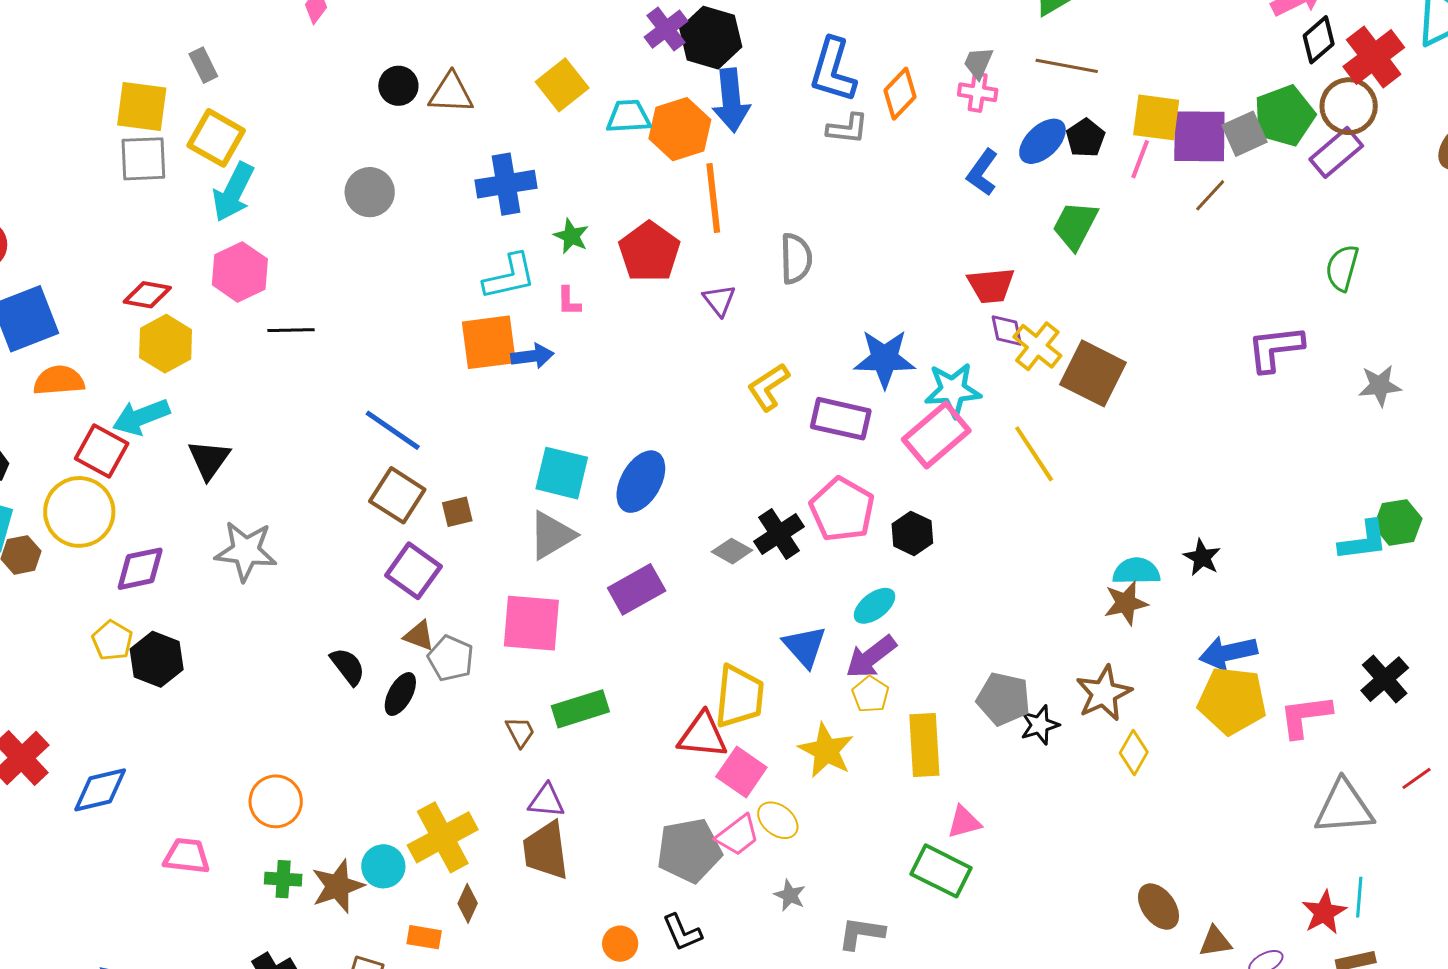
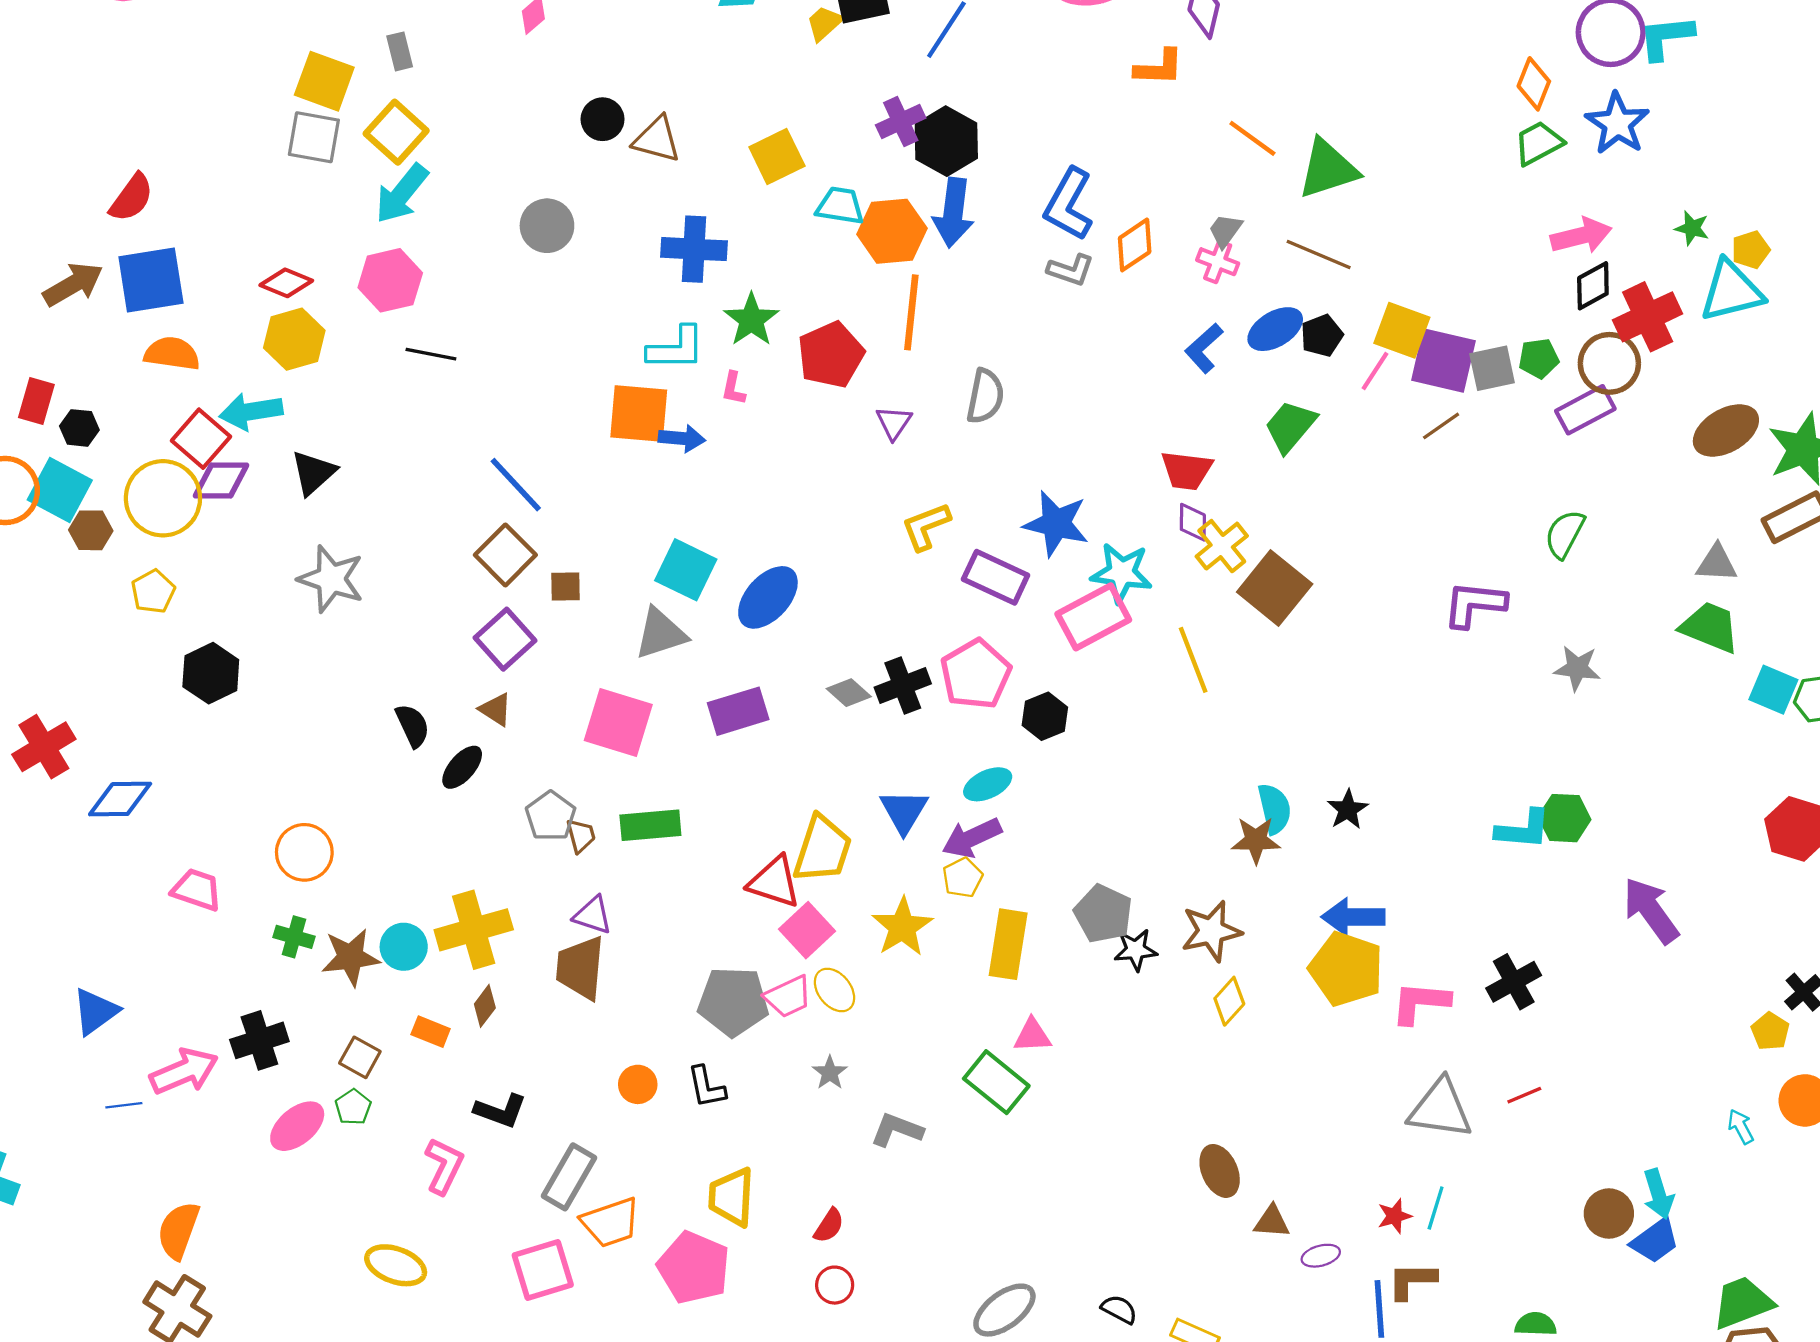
green pentagon: (1284, 116) -> (1539, 358), size x0.6
green star: (571, 236) -> (751, 320), size x1.4
purple diamond: (140, 569) -> (221, 480), moved
cyan semicircle: (1136, 571) -> (1274, 809), turned 66
yellow pentagon: (112, 640) -> (153, 592), moved
gray pentagon: (451, 658) -> (551, 816), moved
red star: (1324, 912) -> (1395, 1216), size x0.7

